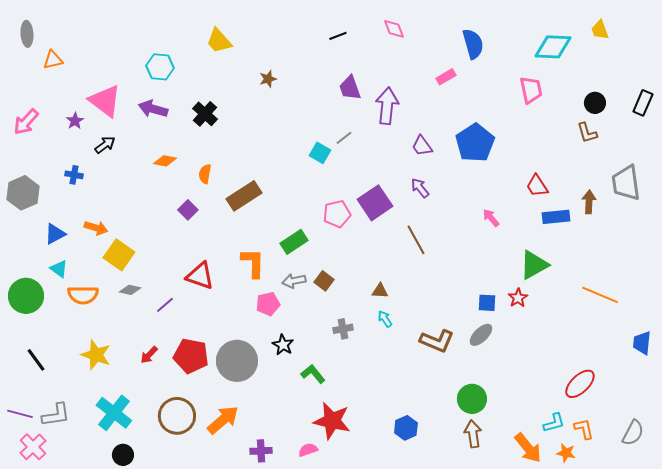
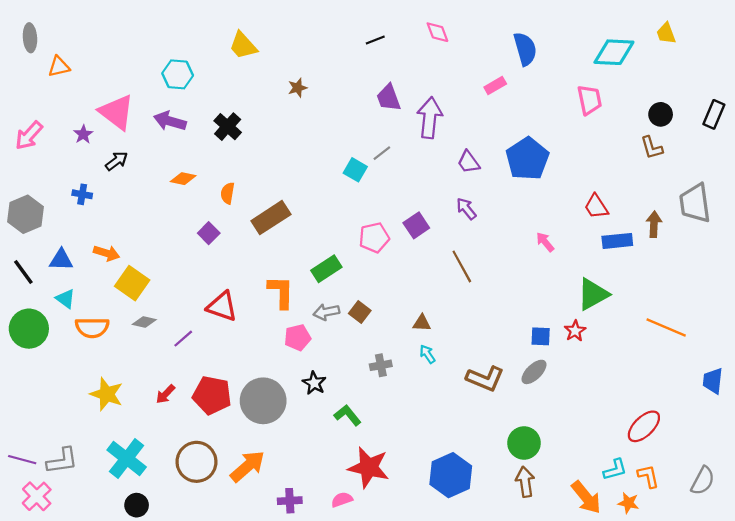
purple square: (375, 203) -> (416, 225), size x0.7
blue triangle: (55, 234) -> (61, 260), turned 30
black line: (36, 360) -> (23, 272), moved
blue hexagon: (406, 428) -> (451, 475), size x1.6

